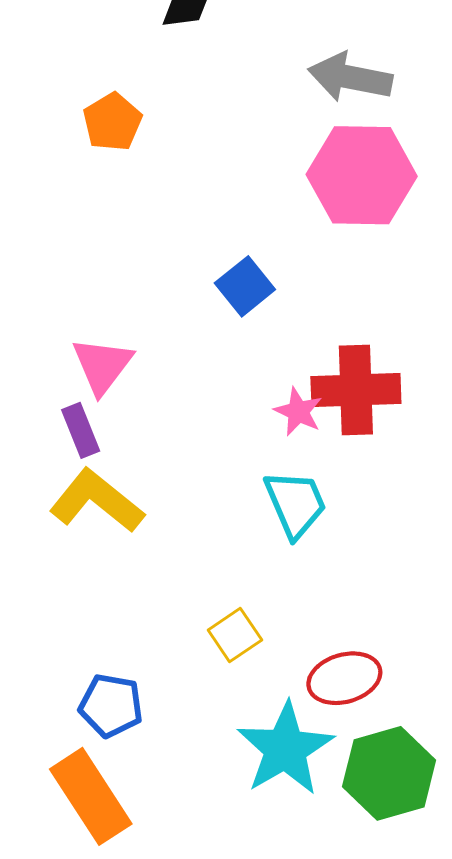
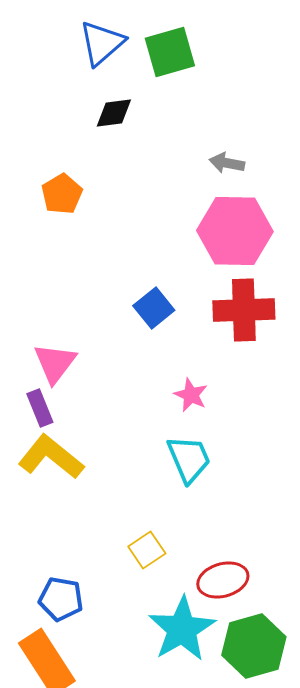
gray arrow: (350, 77) -> (227, 163), size x0.6
red cross: (356, 390) -> (244, 310), moved

